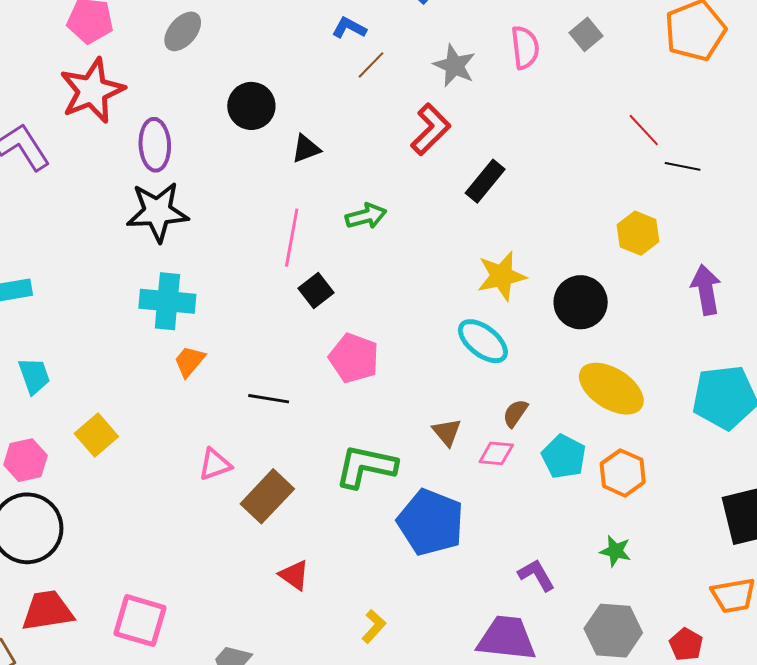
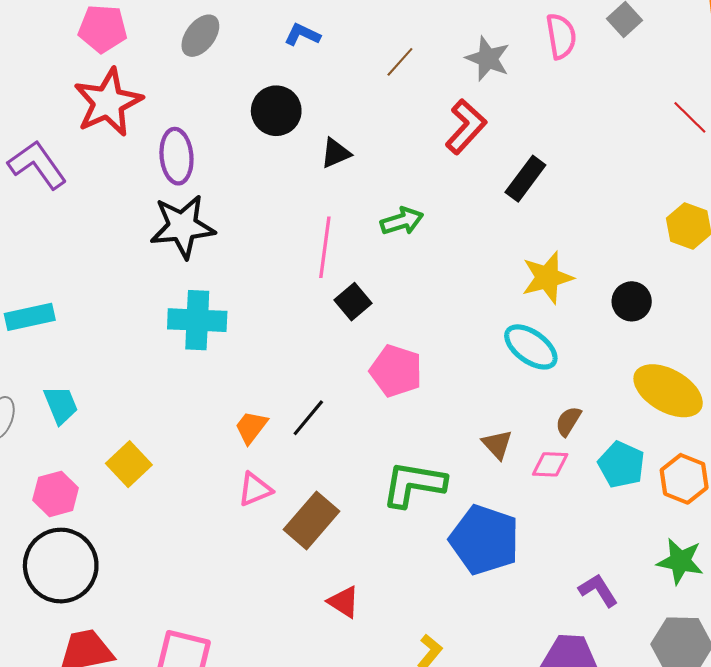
blue L-shape: (349, 28) -> (302, 35), moved
black circle: (581, 302) -> (632, 301), size x0.7
orange trapezoid: (189, 361) -> (251, 427), moved
black line: (269, 399) -> (308, 418), turned -57
green star: (615, 551) -> (680, 561), size x1.4

